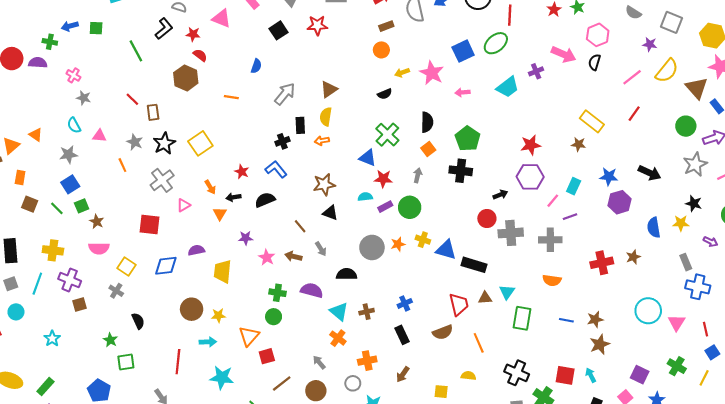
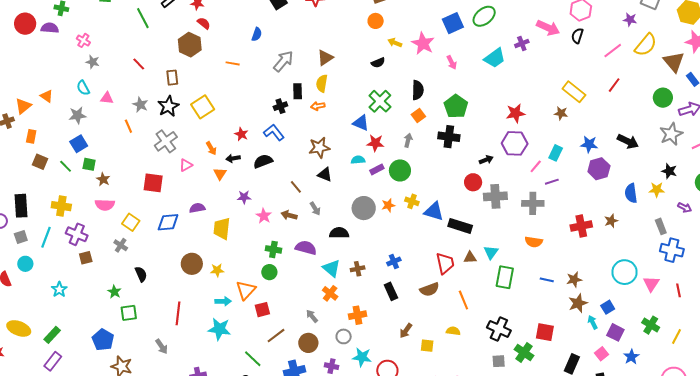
yellow arrow: (402, 73) -> (395, 43), turned 40
pink arrow: (462, 92) -> (452, 62), turned -112
brown rectangle: (153, 112) -> (172, 78), moved
green square: (82, 206) -> (89, 164), turned 32
cyan arrow: (208, 342) -> (223, 301), moved
blue square: (712, 352) -> (608, 307), moved
brown arrow: (403, 374) -> (406, 331), moved
cyan arrow: (591, 375) -> (593, 322), moved

